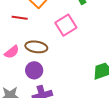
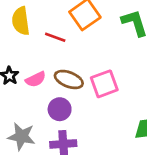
pink square: (66, 25) -> (104, 84), moved

